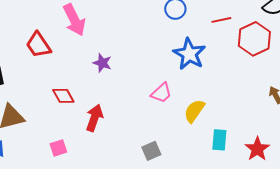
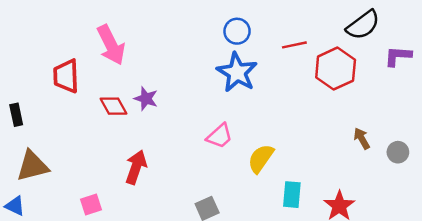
red trapezoid: (38, 45) -> (66, 76), turned 32
blue star: (189, 54) -> (237, 72), moved
red diamond: (63, 96) -> (114, 106), moved

